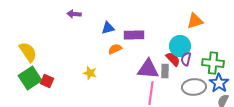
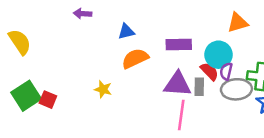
purple rectangle: (134, 35) -> (179, 44), moved
orange semicircle: (115, 49) -> (135, 59), size x1.5
yellow semicircle: (28, 52) -> (20, 42), moved
gray ellipse: (194, 87) -> (236, 89), moved

